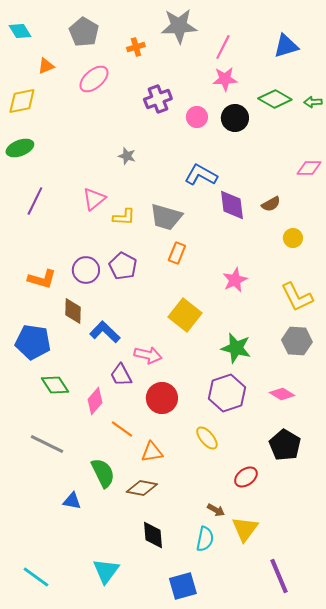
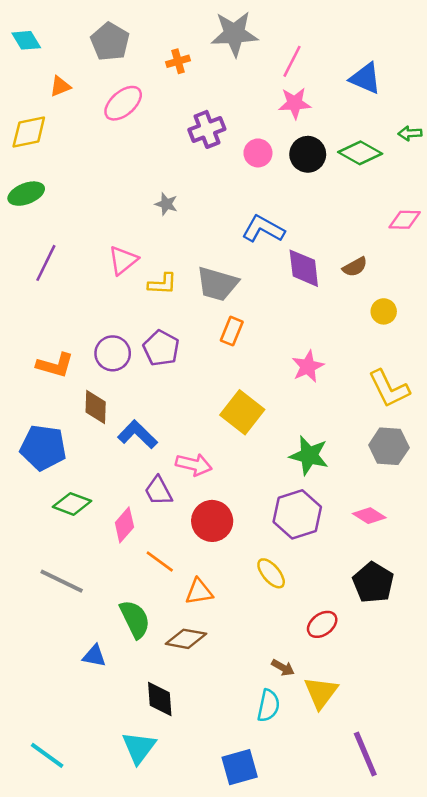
blue triangle: (286, 46) -> (365, 78), moved, turned 40
green diamond: (275, 99) -> (360, 153), moved
green diamond: (55, 385) -> (72, 504), turned -36
black diamond: (153, 535) -> (160, 699), moved

